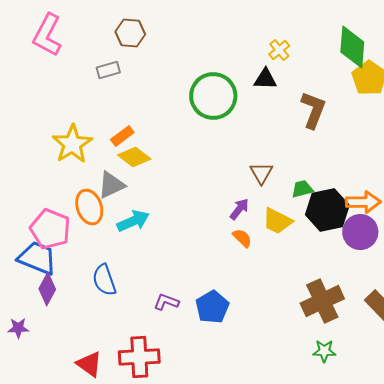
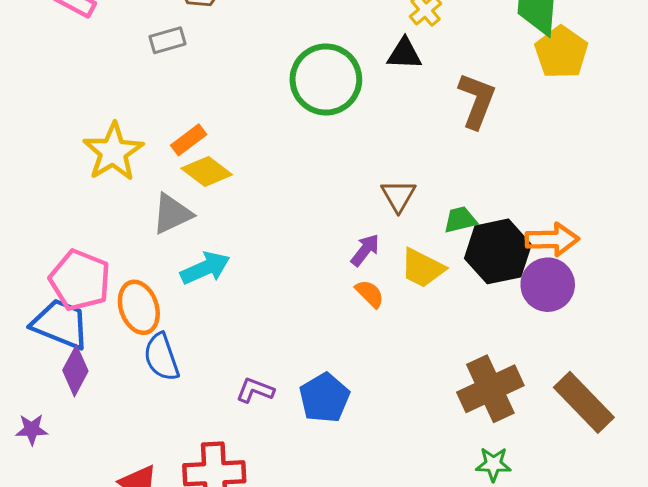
orange ellipse: (89, 207) -> (139, 307), moved

